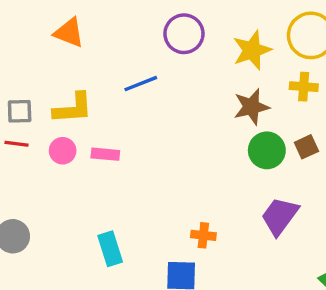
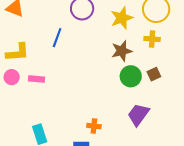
blue line: (141, 84) -> (57, 38), turned -48

